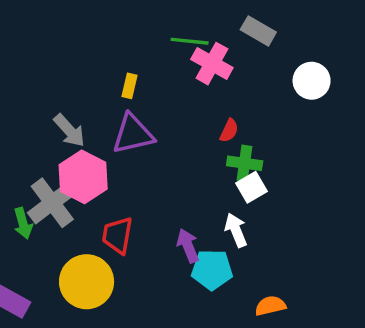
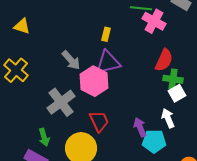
red semicircle: (229, 131) -> (164, 60), size x1.6
pink hexagon: (83, 177) -> (94, 81), moved
green arrow: (23, 223) -> (44, 137), moved
red trapezoid: (117, 235) -> (99, 121), turned 145

